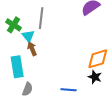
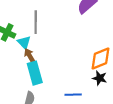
cyan rectangle: (17, 67) -> (35, 73), moved

